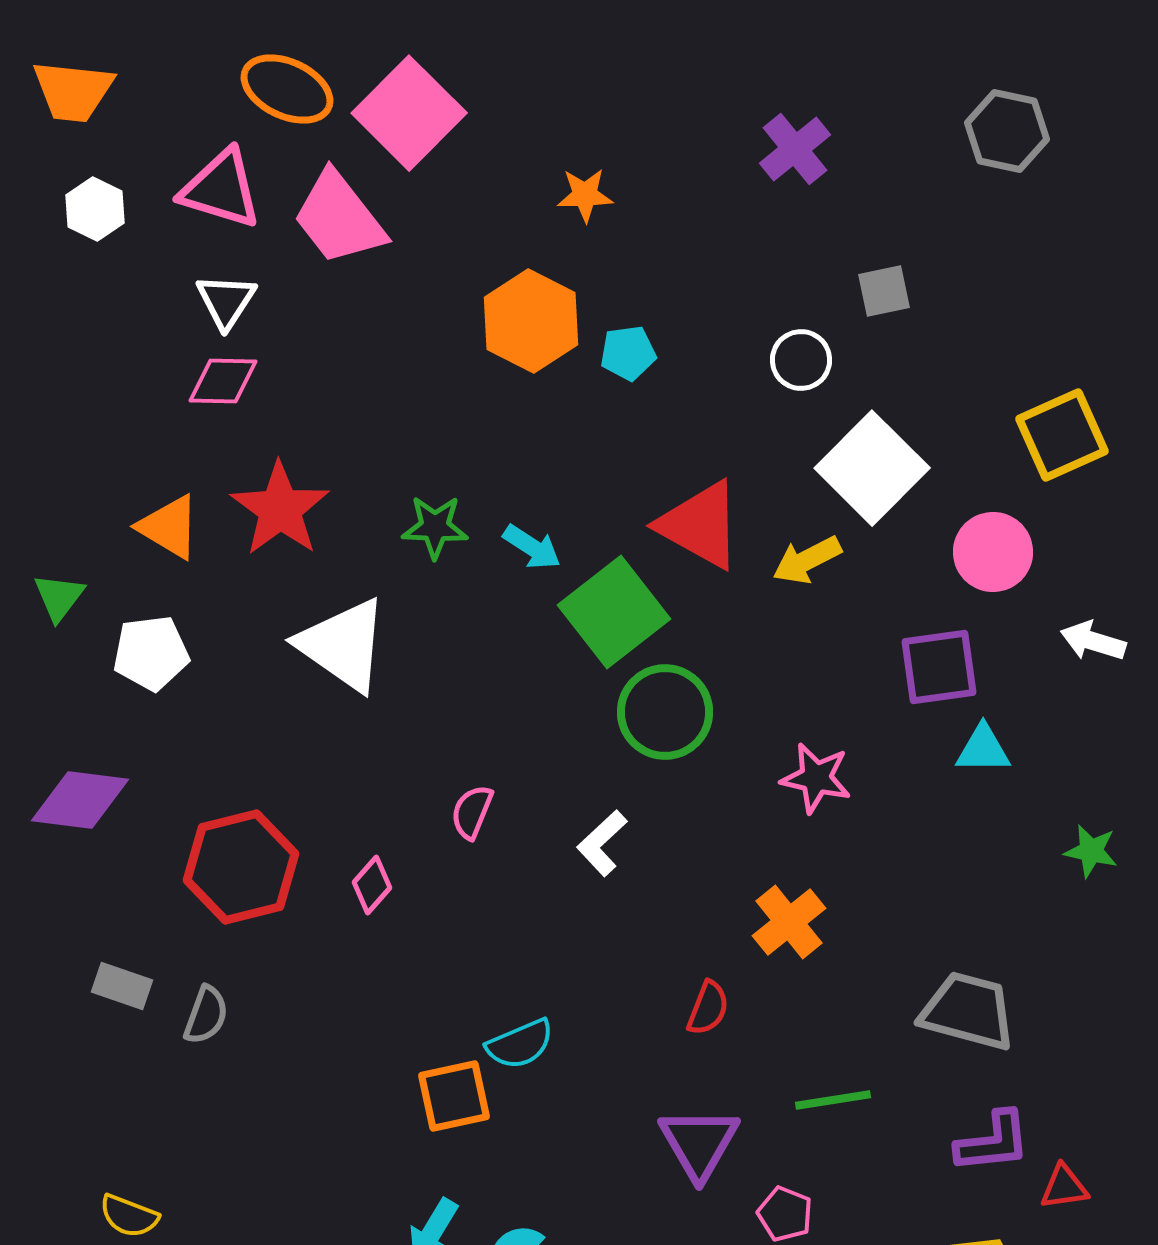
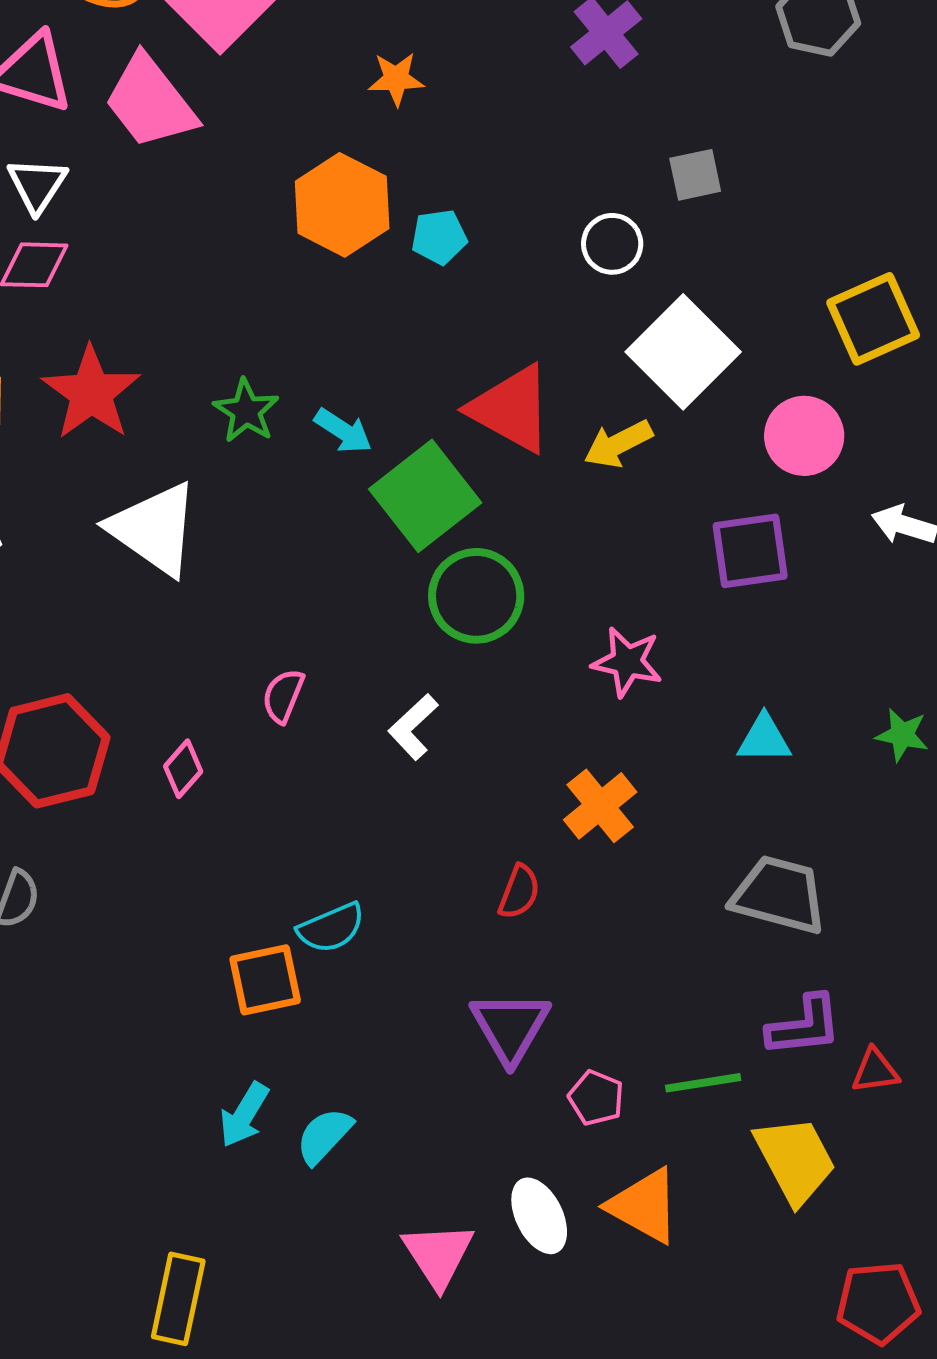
green star: (435, 527) -> (246, 411), turned 30
cyan triangle: (983, 749) -> (764, 739), moved
green line: (833, 1100) -> (703, 1083), moved

